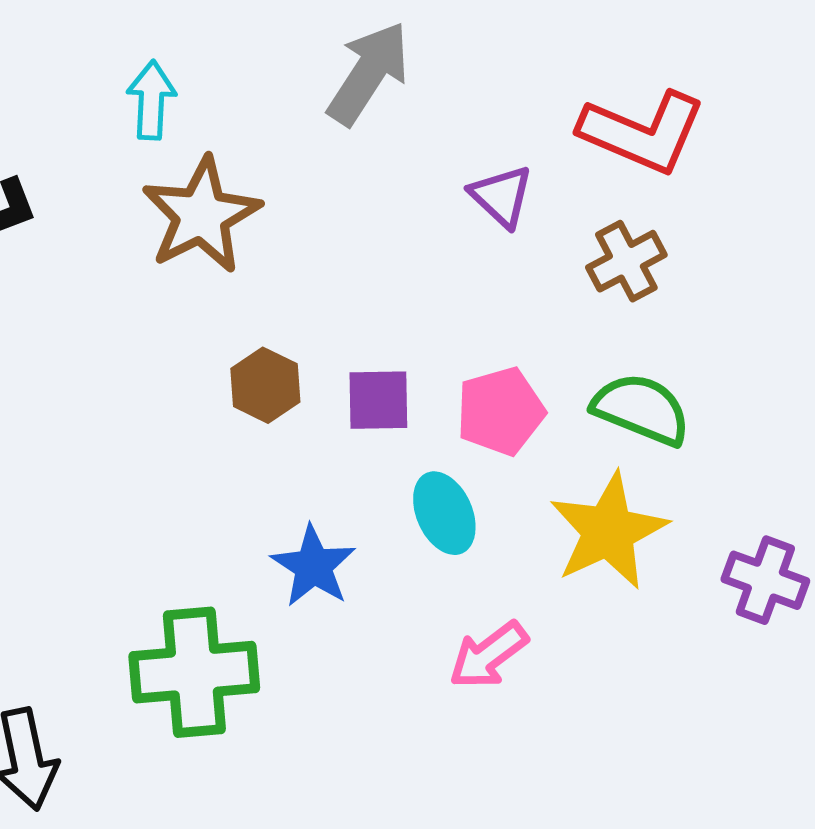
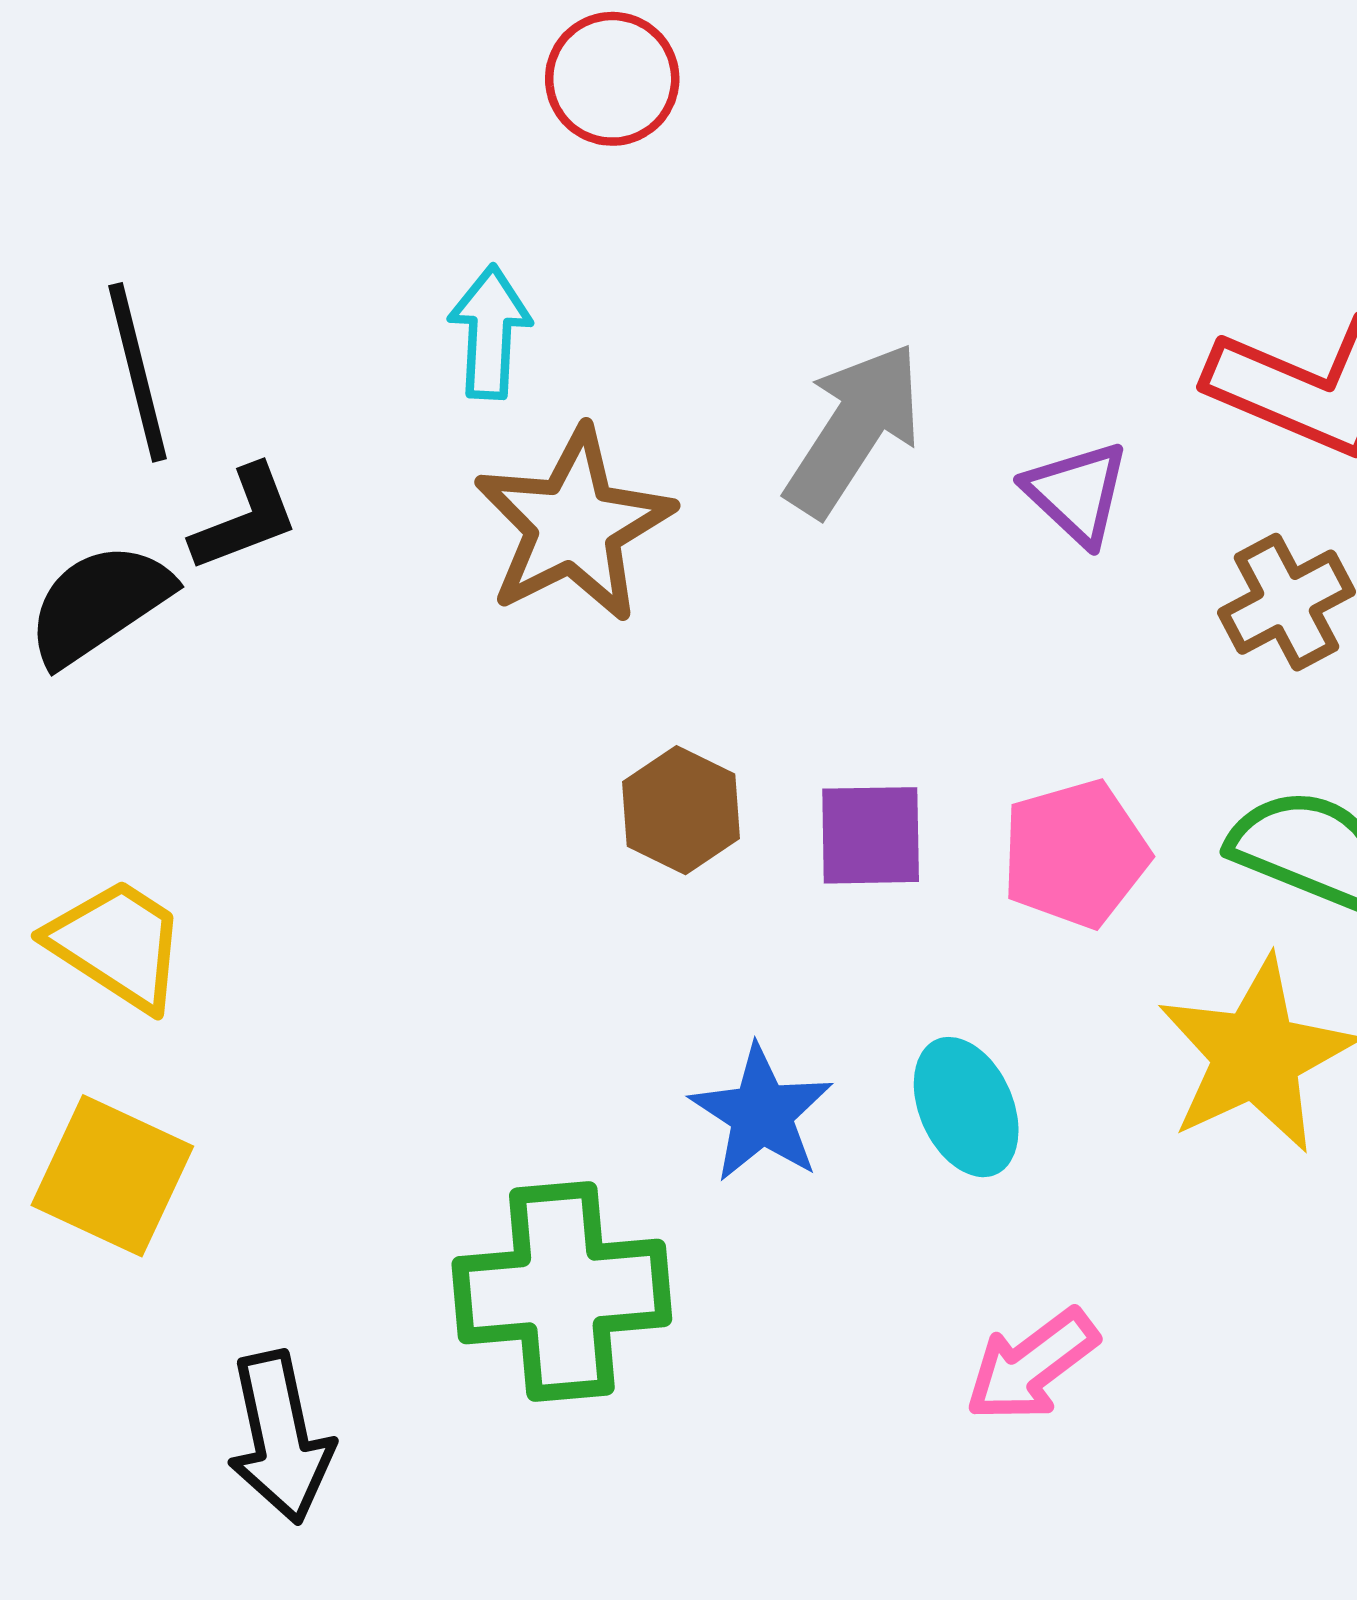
gray arrow: (368, 73) -> (854, 429), moved
cyan ellipse: (444, 513) -> (966, 1107), moved
pink arrow: (488, 655) -> (1032, 1365), moved

